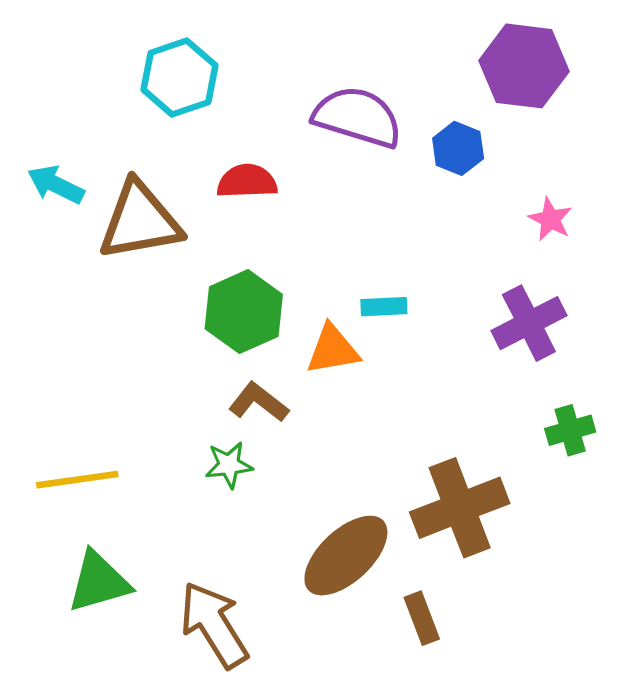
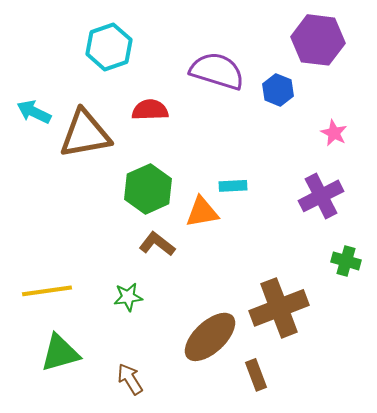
green cross: (570, 430) -> (346, 261), turned 32
green star: (229, 465) -> (128, 297), moved
brown arrow: (214, 625) -> (130, 379), size x0.6

